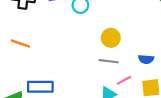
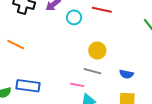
pink line: (124, 80) -> (77, 85), moved, turned 32

